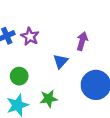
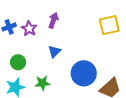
purple arrow: (82, 41) -> (53, 20), moved

